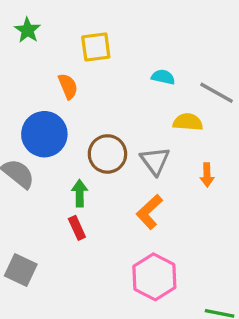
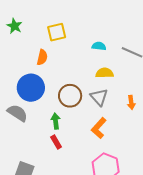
orange semicircle: (68, 86) -> (42, 57), turned 42
yellow semicircle: (188, 122) -> (105, 73), moved

